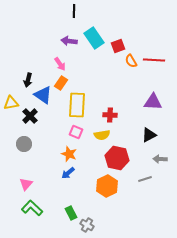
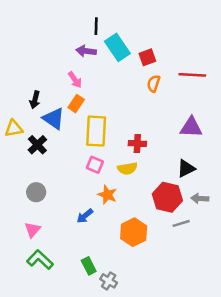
black line: (74, 11) -> (96, 26), moved
orange semicircle: (131, 61) -> (154, 84), moved, turned 48
gray circle: (24, 144) -> (36, 192), moved
orange star: (69, 154) -> (107, 195), moved
red hexagon: (117, 158) -> (167, 197), moved

